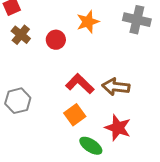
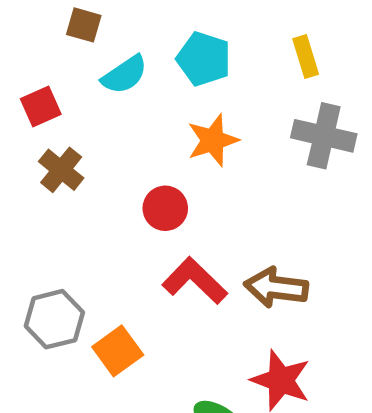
red circle: (56, 40) -> (165, 208), moved
orange square: (75, 115) -> (118, 351), moved

